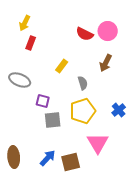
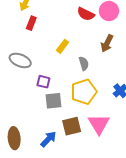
brown square: (71, 162) -> (72, 126), moved

